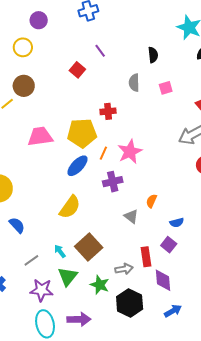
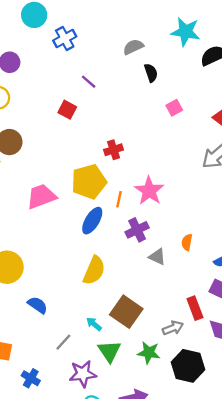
gray semicircle: (134, 83) -> (133, 47), moved, turned 78
gray triangle: (131, 216) -> (157, 257), moved

